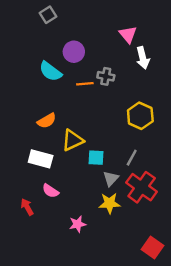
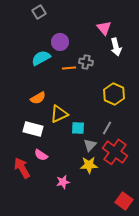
cyan semicircle: (50, 71) -> (41, 58), turned 114
red arrow: (27, 207) -> (22, 168), size x1.5

